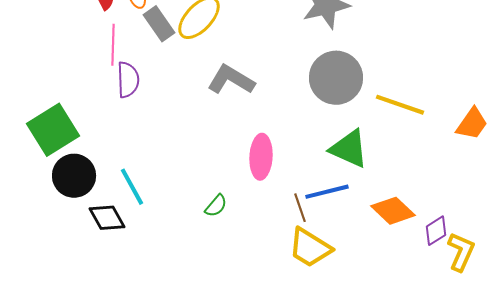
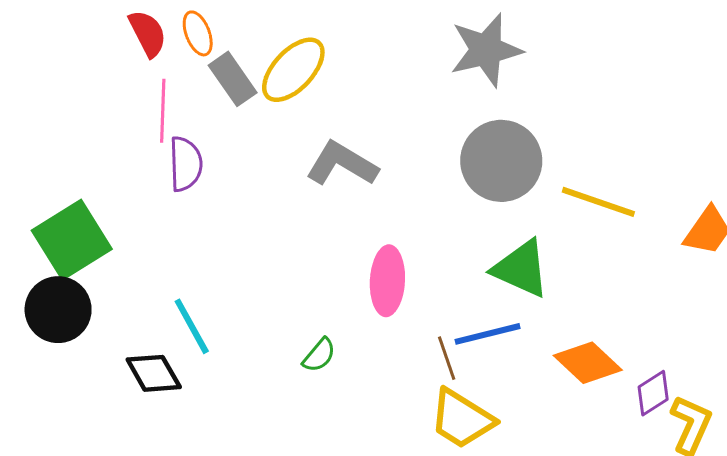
black circle: (74, 176) -> (58, 310), moved

